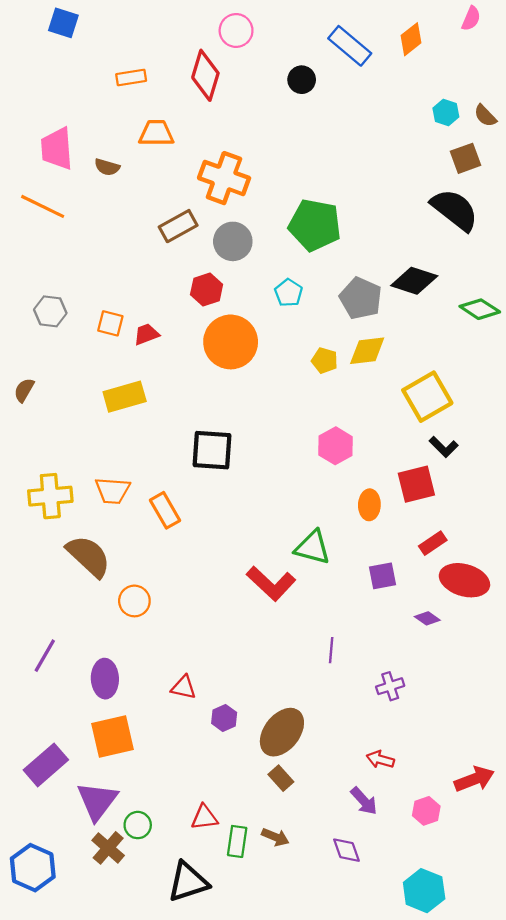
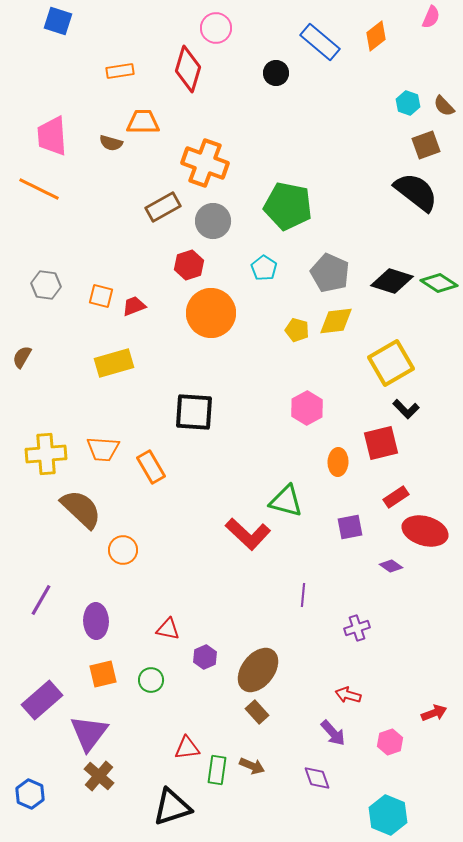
brown semicircle: (107, 167) -> (111, 143), moved
black diamond: (414, 281) -> (392, 281), moved
orange square: (113, 737) -> (103, 674), size x0.7
red arrow: (474, 779) -> (434, 713), size x0.7
green circle: (138, 825) -> (151, 680), moved
blue hexagon: (33, 868) -> (30, 794), size x0.7

